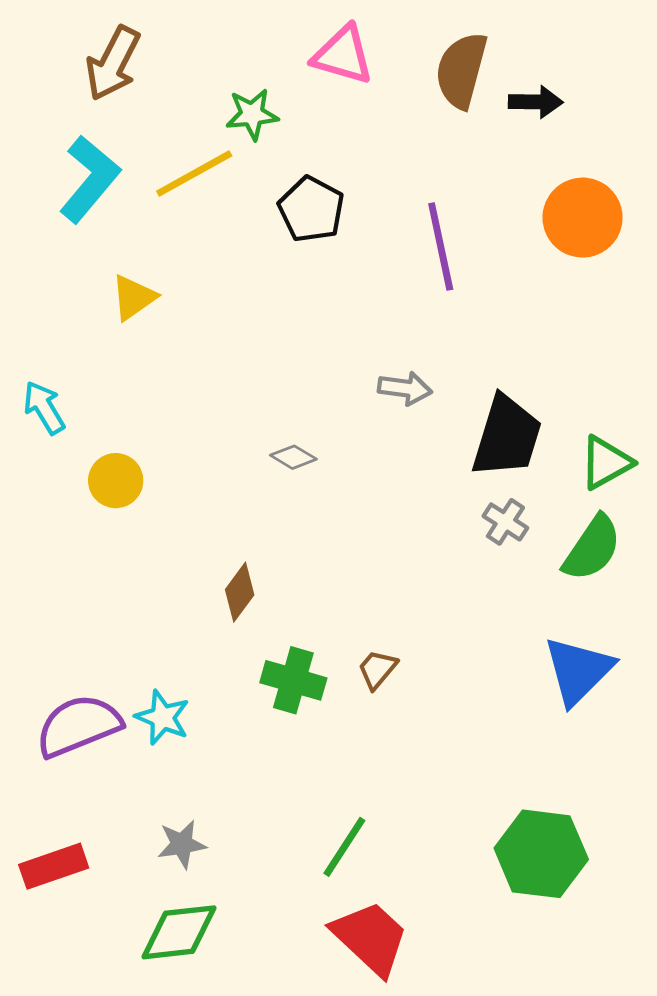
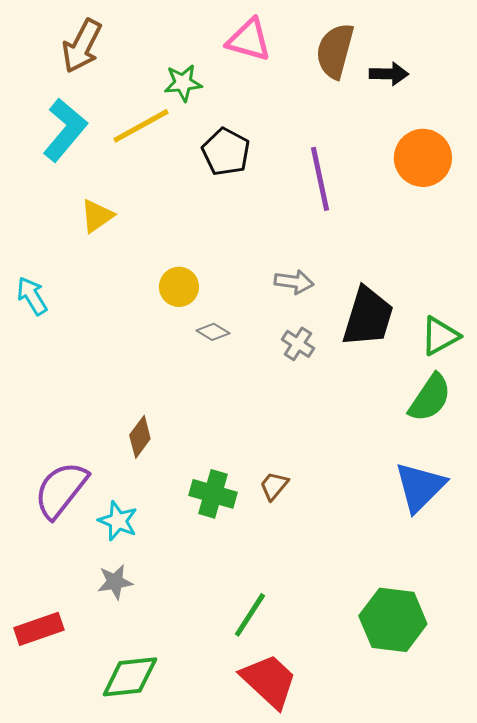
yellow circle: (116, 481) -> (179, 287), moved
gray cross: (505, 522) -> (298, 344), moved
brown diamond: (240, 592) -> (140, 437), moved
purple semicircle: (79, 726) -> (61, 490), moved, turned -30
gray star: (182, 844) -> (115, 582), moved

